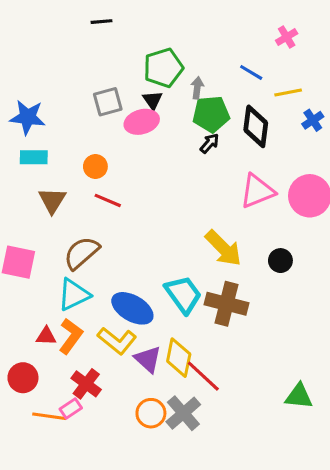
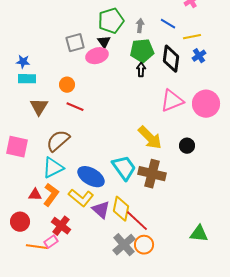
gray arrow: (197, 88) -> (140, 26), moved
blue star: (28, 117) -> (23, 62), moved, size x0.6
blue cross: (313, 120) -> (199, 56), moved
black arrow: (210, 143) -> (141, 70), turned -40
orange circle: (151, 413) -> (144, 245), moved

